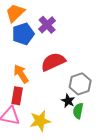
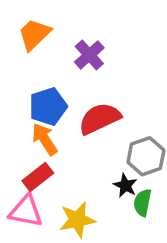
blue pentagon: (23, 34) -> (48, 106), moved
red rectangle: (17, 96) -> (38, 177), turned 42

